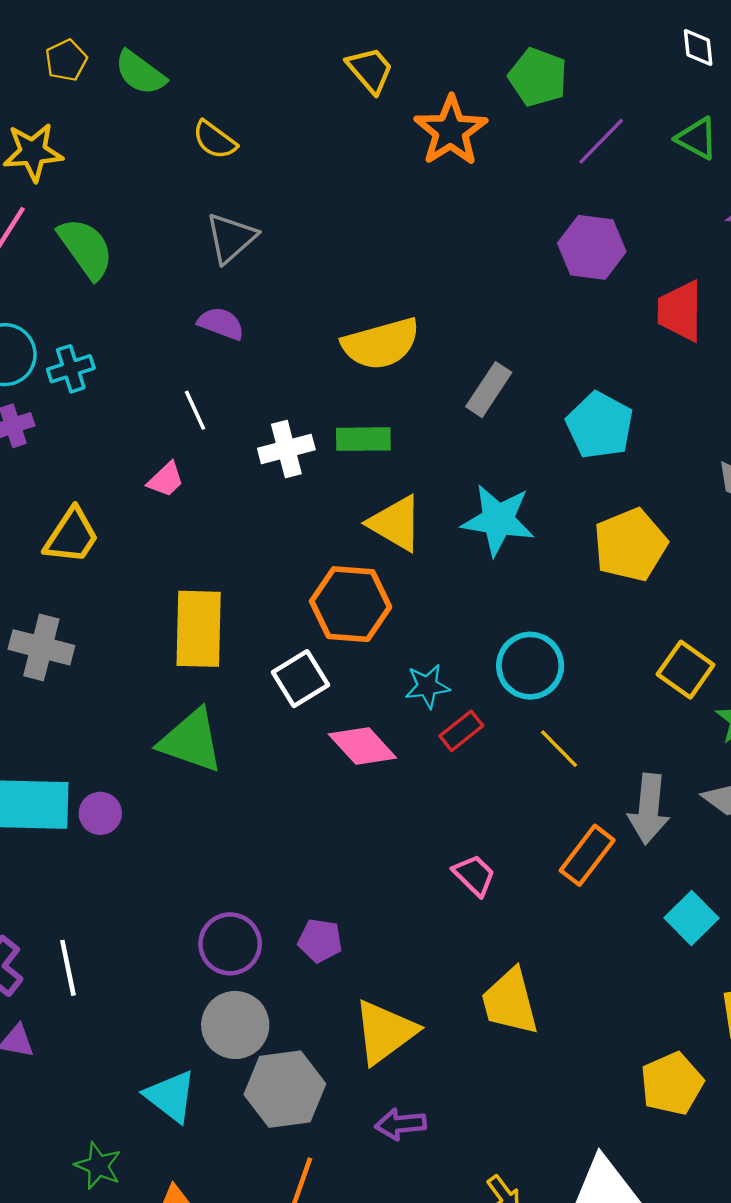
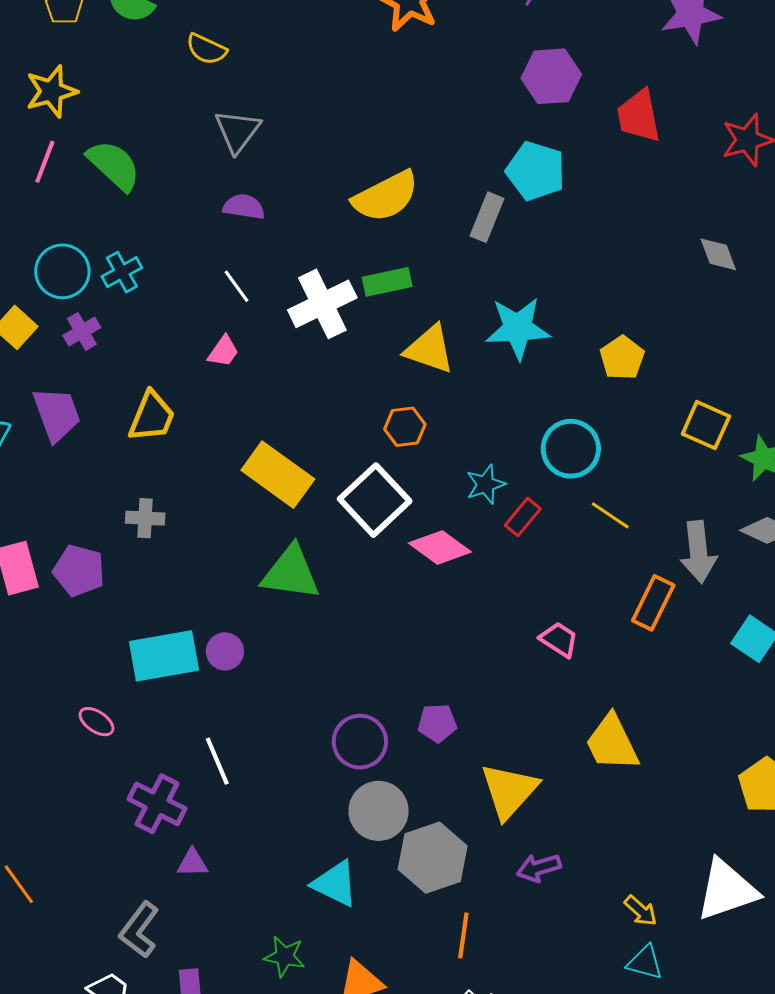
cyan pentagon: (600, 425) -> (536, 171), moved
white cross: (286, 449) -> (322, 304), size x1.4
yellow pentagon: (630, 545) -> (622, 358), moved, size x0.7
orange hexagon: (351, 604) -> (405, 427), size x0.6
yellow rectangle: (199, 629) -> (278, 475), turned -44
gray cross: (41, 647) -> (145, 518), size x0.7
white square: (301, 679) -> (375, 500), size x1.4
white line: (68, 968) -> (217, 761), moved

